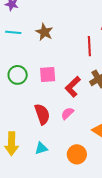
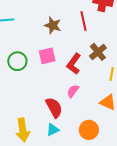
brown star: (44, 32) -> (53, 25), moved
red semicircle: (42, 114) -> (54, 108), moved

